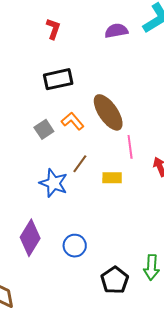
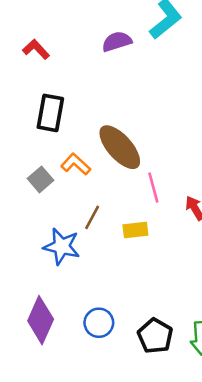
red L-shape: (53, 29) -> (36, 49), turned -55
black rectangle: (58, 79) -> (50, 113), turned -60
black pentagon: (115, 280) -> (155, 336), moved

